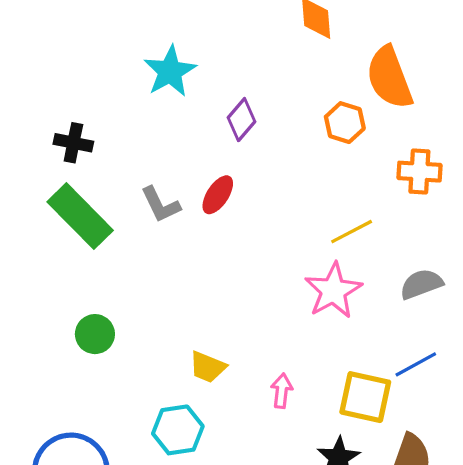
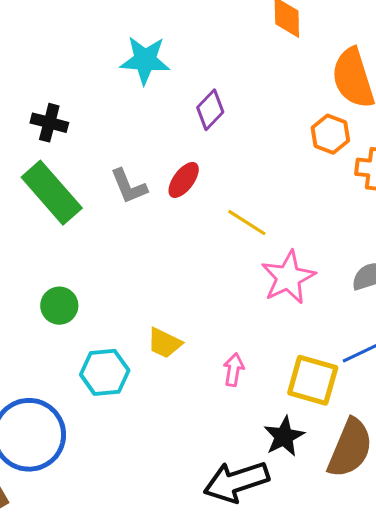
cyan star: (170, 71) -> (145, 60), turned 30
orange hexagon: (345, 123) -> (330, 134), moved
yellow line: (352, 232) -> (247, 223), moved, turned 57
cyan hexagon: (178, 430) -> (105, 372), moved

